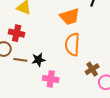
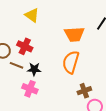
red cross: (17, 33) -> (25, 46), moved
pink cross: (51, 79) -> (30, 89), moved

